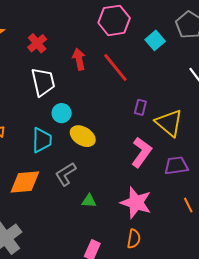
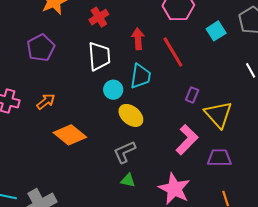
cyan trapezoid: (42, 140) -> (141, 76), moved
gray L-shape: (66, 174) -> (124, 152), moved
orange diamond: (25, 182) -> (70, 135), moved, turned 36

